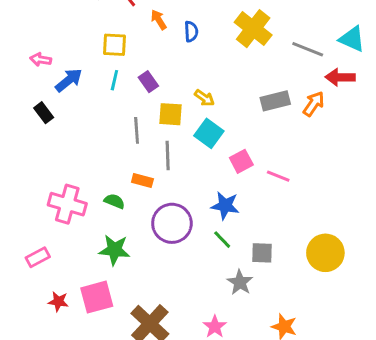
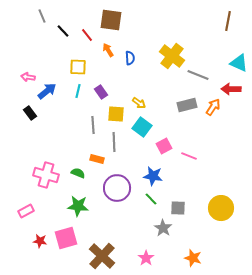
gray line: (308, 49) -> (198, 75), moved

